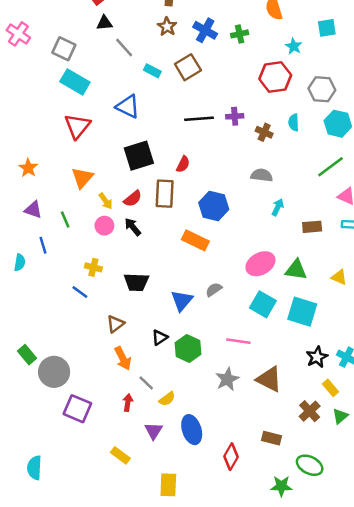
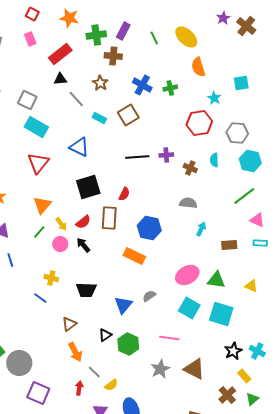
brown star: (167, 27) -> (100, 83), moved
green line: (65, 219) -> (39, 232), moved, turned 64

